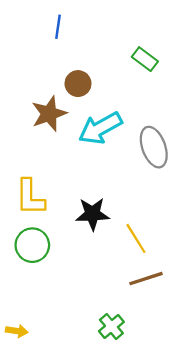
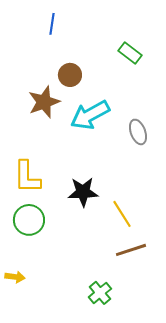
gray ellipse: (154, 147) -> (138, 132), size x0.7
yellow arrow: (17, 331) -> (15, 277), moved

